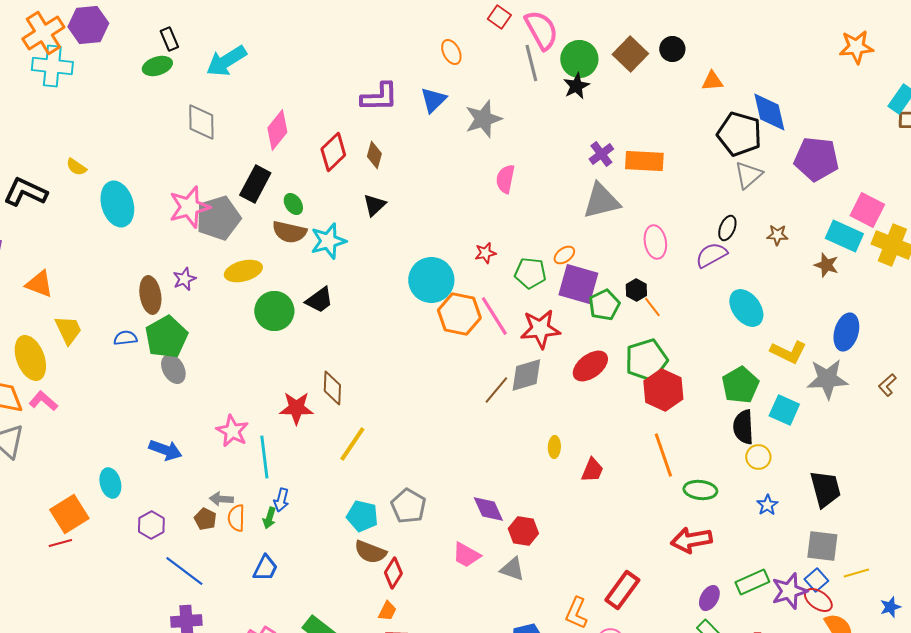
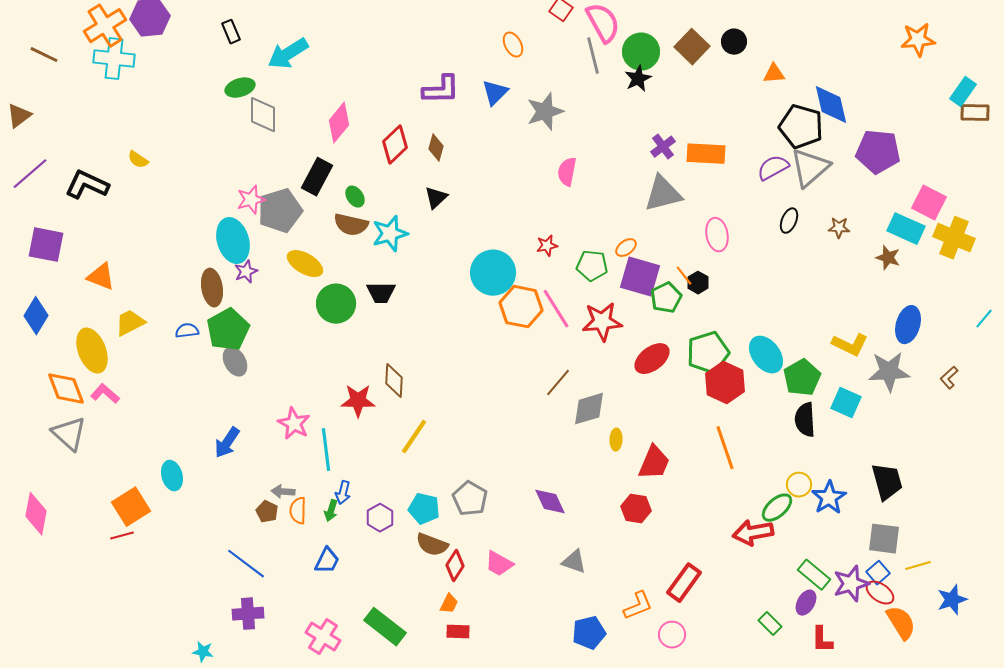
green ellipse: (157, 66) -> (240, 88), moved
gray triangle: (748, 175) -> (810, 168), size x1.4
cyan ellipse: (117, 204) -> (233, 241), moved
pink star: (189, 207) -> (251, 200), size x0.7
purple semicircle: (711, 255) -> (773, 168), moved
yellow ellipse: (243, 271) -> (305, 264), turned 45
black trapezoid: (319, 300) -> (381, 293), turned 36
orange line: (652, 307) -> (684, 276), moved
cyan ellipse: (746, 308) -> (766, 355), moved
yellow trapezoid: (68, 330) -> (130, 323), turned -92
gray diamond: (526, 375) -> (589, 409), moved
blue arrow: (165, 450) -> (227, 443), turned 104
yellow circle: (758, 457) -> (799, 485), moved
red trapezoid: (592, 470) -> (654, 463), size x1.4
green ellipse: (700, 490) -> (777, 508), moved, turned -48
blue star: (767, 505) -> (829, 498), size x1.6
purple hexagon: (151, 525) -> (380, 518), moved
red hexagon: (523, 531) -> (636, 509), moved
pink trapezoid: (466, 555) -> (499, 564), moved
green rectangle: (752, 582) -> (814, 575), turned 64
purple ellipse: (709, 598) -> (806, 603), moved
blue star: (890, 607) -> (952, 600), size x1.4
orange L-shape: (576, 613) -> (638, 606), turned -136

